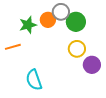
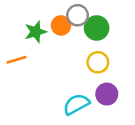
purple circle: (92, 65) -> (107, 94), moved
cyan semicircle: (34, 80) -> (76, 104), moved, turned 80

